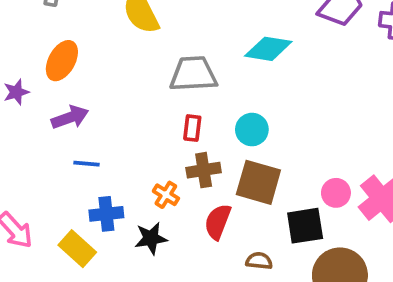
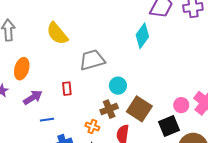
cyan diamond: (268, 49) -> (142, 36), moved, turned -50
red rectangle: (192, 128) -> (67, 89), moved
cyan circle: (252, 130) -> (118, 86), moved
brown square: (258, 182) -> (139, 109), turned 30

